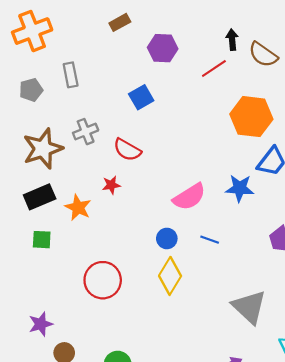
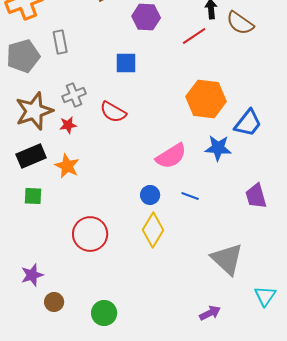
gray pentagon: (31, 90) -> (23, 56), size x1.5
blue square: (141, 97) -> (126, 63), turned 30
orange hexagon: (251, 117) -> (206, 99), moved
red star: (111, 185) -> (68, 125), moved

